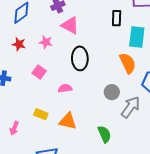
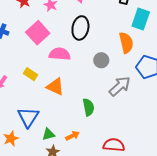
pink square: (39, 72) -> (38, 33), size x1.6
pink semicircle: (65, 88) -> (60, 54), size x1.5
gray circle: (112, 92) -> (101, 60), moved

